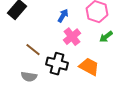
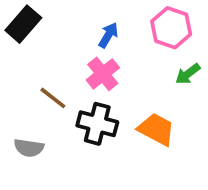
pink cross: (72, 37) -> (103, 74), moved
gray semicircle: (29, 77) -> (29, 148), moved

